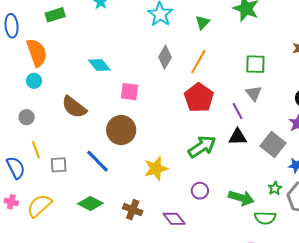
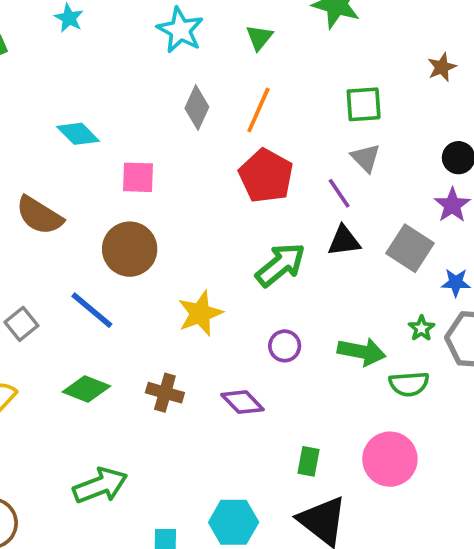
gray square: (59, 165) -> (21, 324), turned -30

